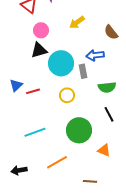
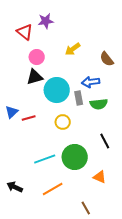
green semicircle: (107, 87) -> (99, 104), moved
cyan line: (35, 132) -> (45, 159), moved
black arrow: (19, 170) -> (15, 187), moved, turned 35
brown line: (90, 181) -> (86, 208), turned 56

